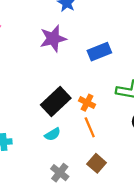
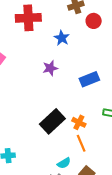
purple star: (53, 39) -> (50, 68), size x0.7
cyan semicircle: (53, 134) -> (64, 163), moved

